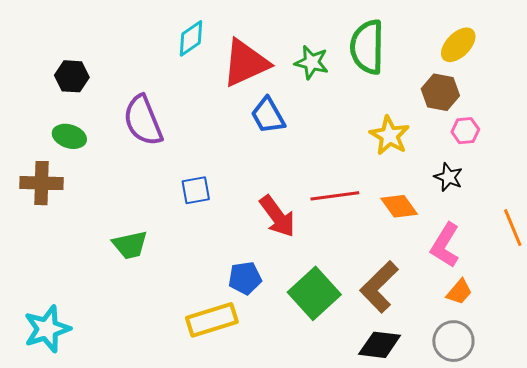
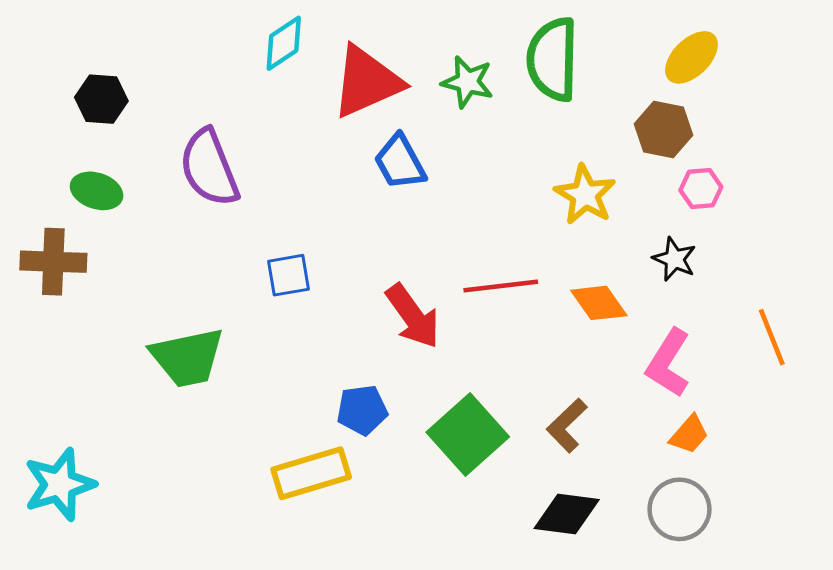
green trapezoid: (130, 245) -> (187, 357), size x1.4
brown L-shape: (379, 287) -> (567, 425), size x0.7

